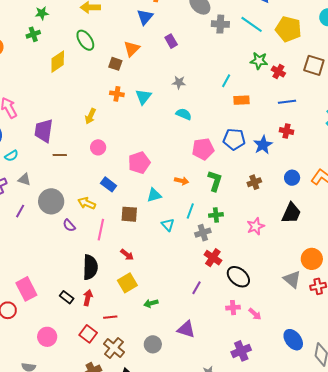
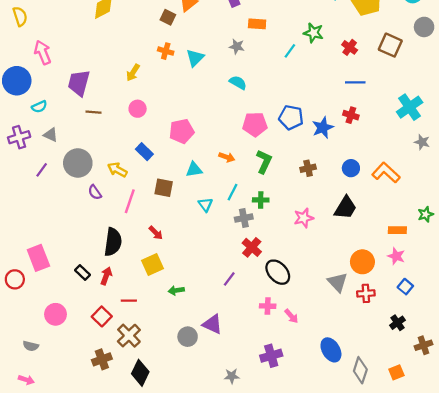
green star: (259, 61) -> (313, 33), moved
orange rectangle: (242, 100) -> (257, 24), moved
gray circle: (153, 344) -> (188, 337), moved

